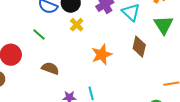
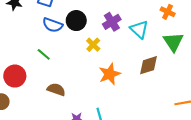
yellow cross: (77, 25) -> (93, 45), moved
brown diamond: (139, 47) -> (148, 65), turned 60

